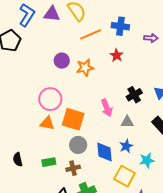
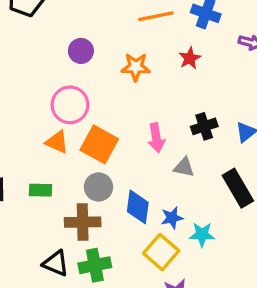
purple circle: (62, 61) -> (81, 51), moved
blue star: (126, 146) -> (172, 218), moved
green rectangle: (49, 162) -> (40, 190), moved
brown cross: (73, 168) -> (83, 222), size x1.5

